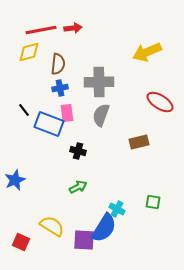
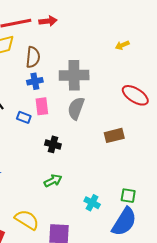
yellow arrow: (147, 52) -> (122, 45), size x0.5
blue rectangle: (49, 124) -> (24, 117), size x0.5
blue semicircle: (104, 228) -> (124, 222), moved

